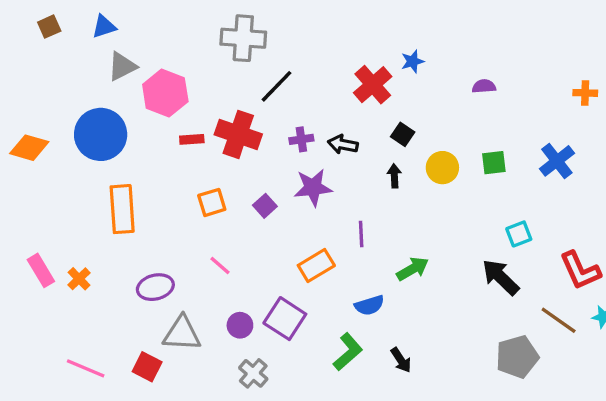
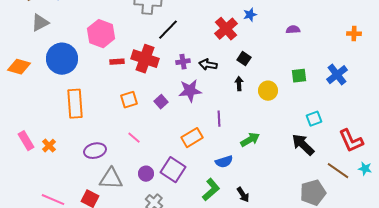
gray triangle: (122, 66) -> (40, 23), moved
yellow circle: (442, 168) -> (268, 91), moved

